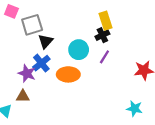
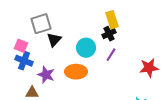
pink square: (11, 11) -> (21, 46), moved
blue cross: (41, 63) -> (24, 61), moved, turned -30
purple star: (27, 73) -> (46, 75), moved

